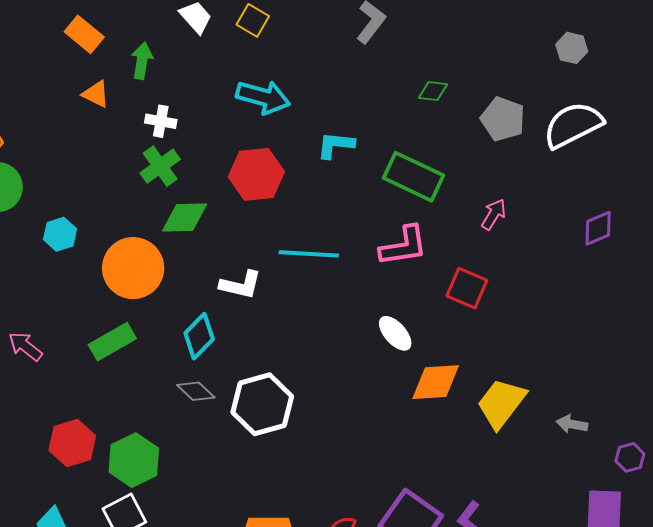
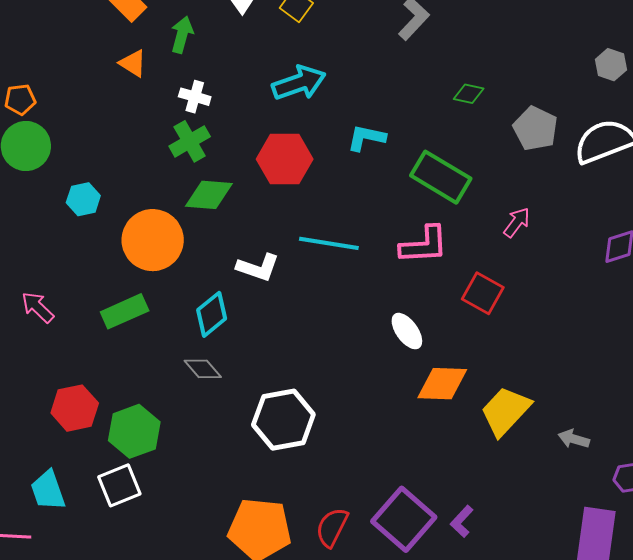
cyan arrow: (263, 97) -> (299, 83), turned -40
white hexagon: (262, 404) -> (283, 420), moved

